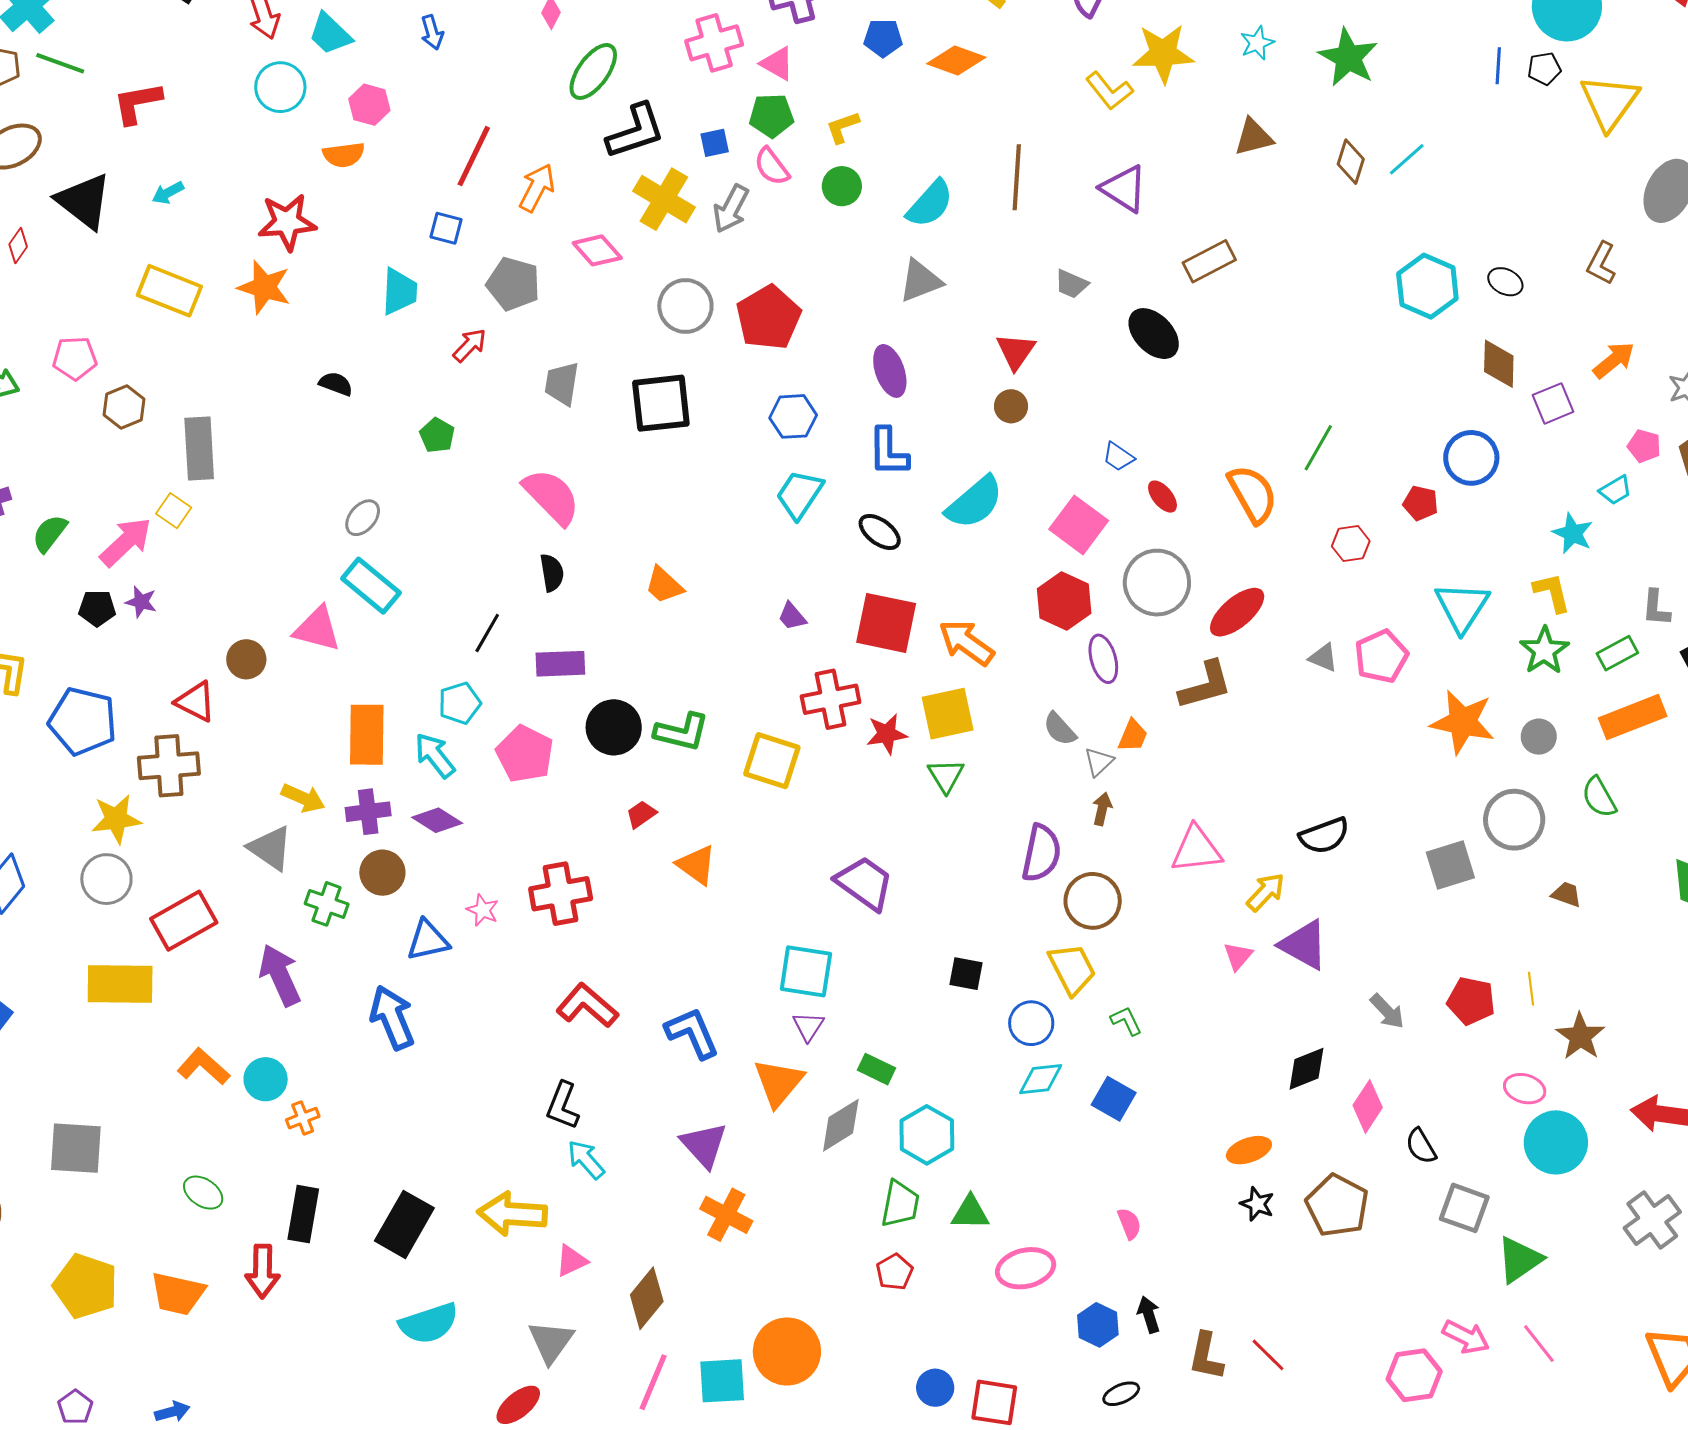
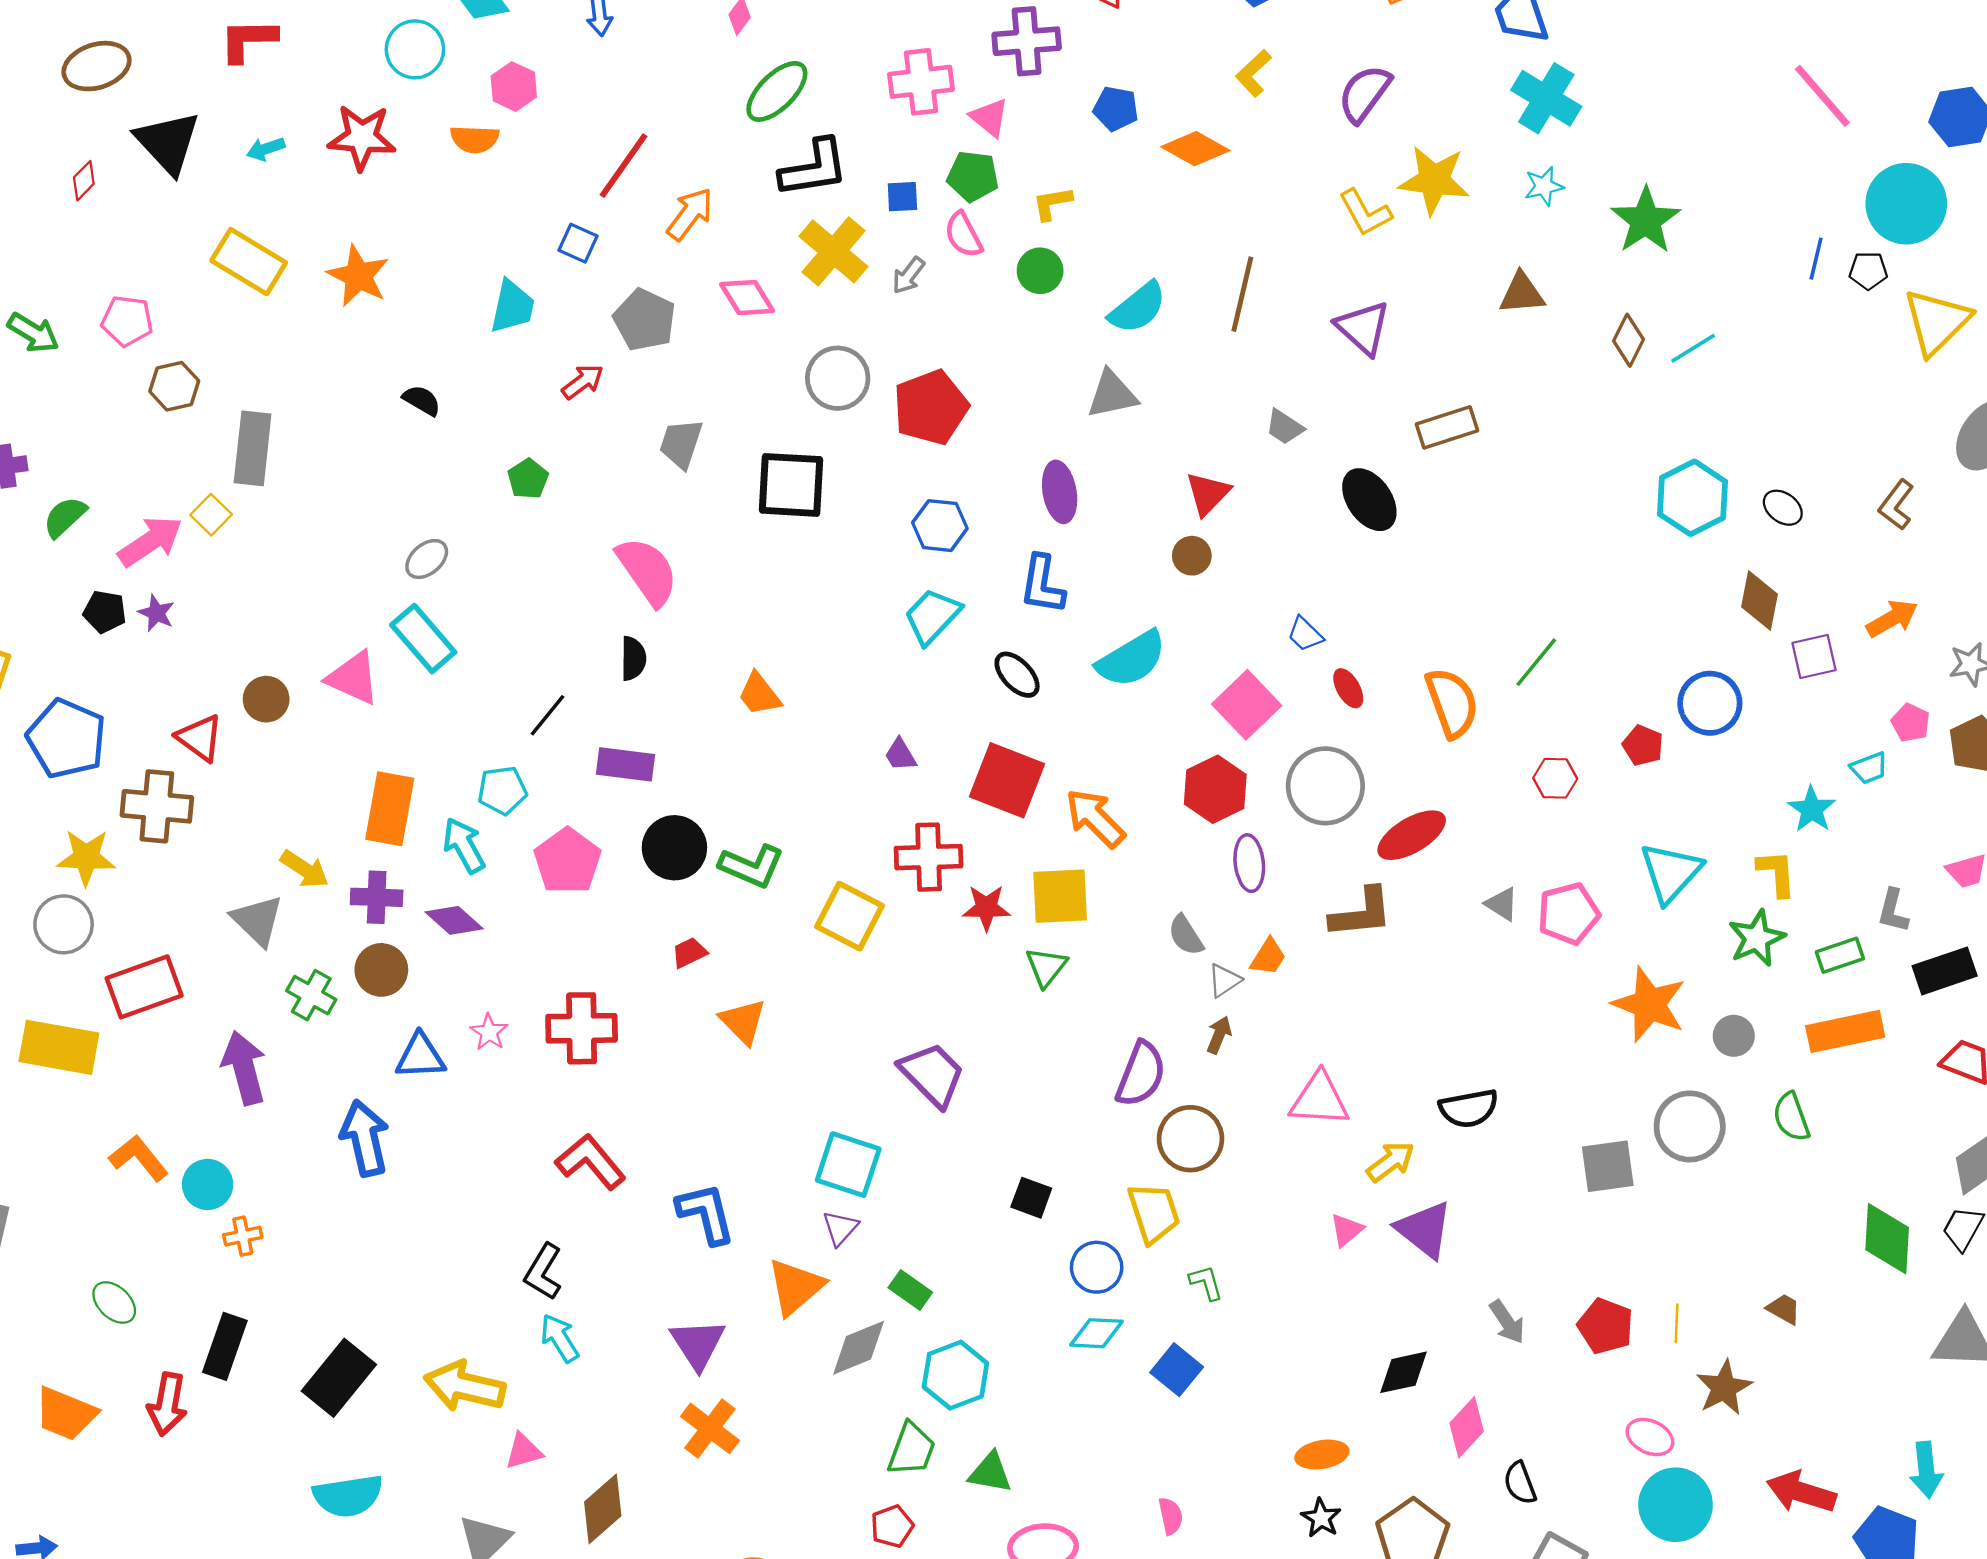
gray arrow: (731, 209) -> (909, 275), size x0.7
red star: (287, 222) -> (362, 137), moved
brown trapezoid: (1567, 894) -> (1784, 1309), moved

